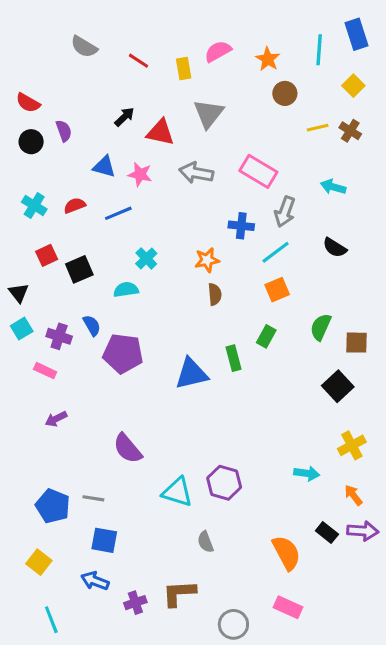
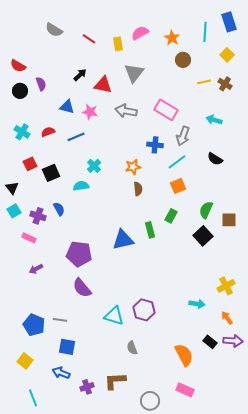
purple pentagon: (123, 353) -> (79, 254), moved
black square: (338, 386) -> (203, 236), moved

